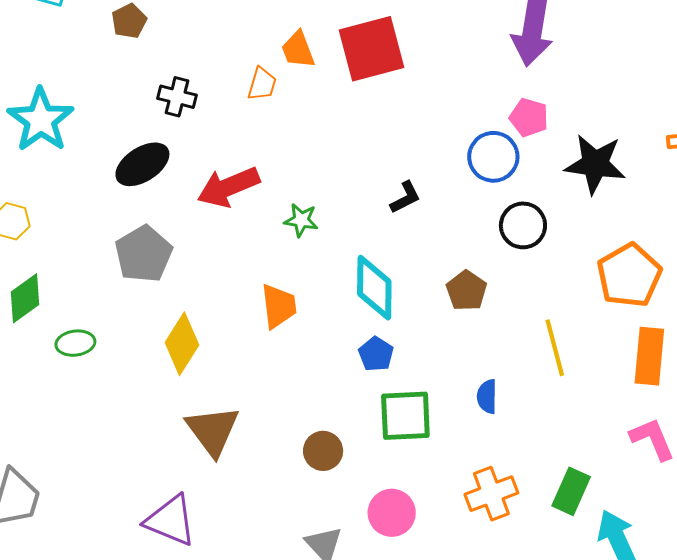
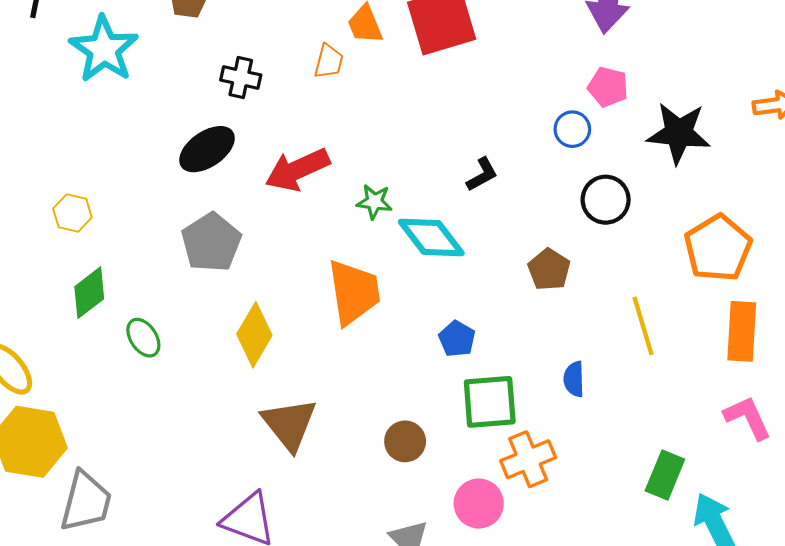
cyan star: (41, 120) -> (104, 49), moved
blue circle: (493, 157) -> (572, 129), size x0.7
cyan diamond: (374, 288) -> (431, 237), moved, turned -36
orange trapezoid: (279, 306) -> (354, 292), size x1.4
green ellipse: (75, 343) -> (143, 338), turned 66
orange cross: (491, 494) -> (528, 459), moved

